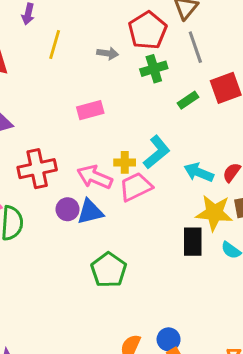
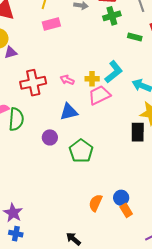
green rectangle: (188, 100) -> (135, 37), turned 48
pink rectangle: (90, 110) -> (51, 24), moved
pink arrow: (95, 177) -> (67, 80), moved, size x0.6
purple circle: (68, 209) -> (50, 137), moved

